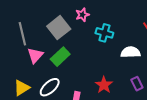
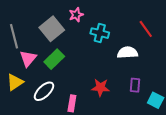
purple rectangle: (137, 84) -> (135, 85), turned 32
red star: (104, 85) -> (100, 87), turned -30
yellow triangle: (22, 88) -> (15, 82), moved

